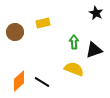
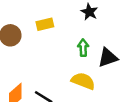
black star: (96, 13) -> (89, 12), moved

